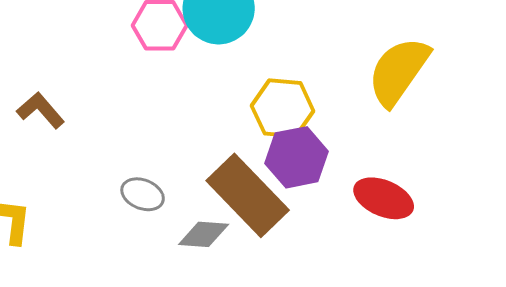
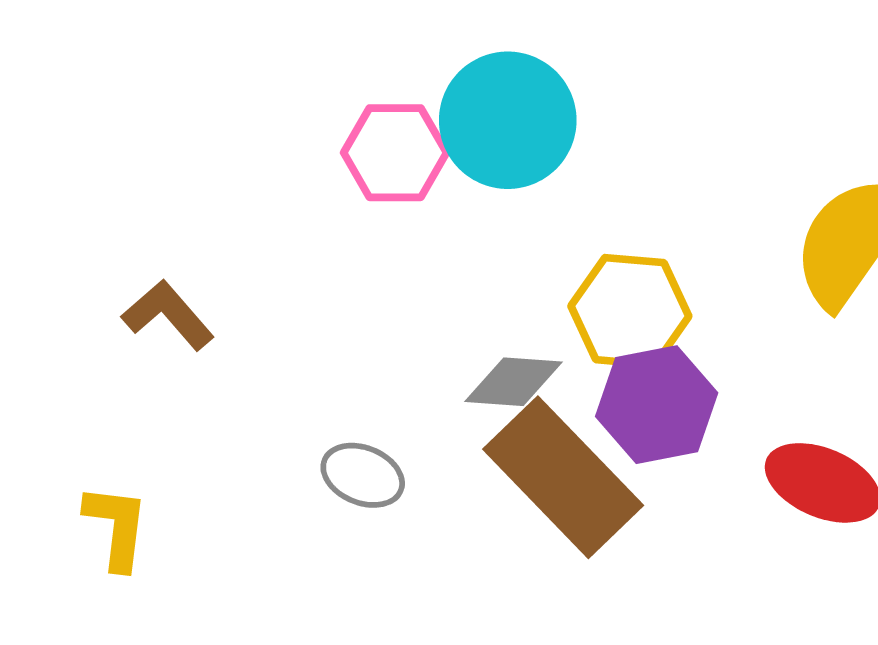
gray diamond: (204, 234) -> (513, 382), moved

